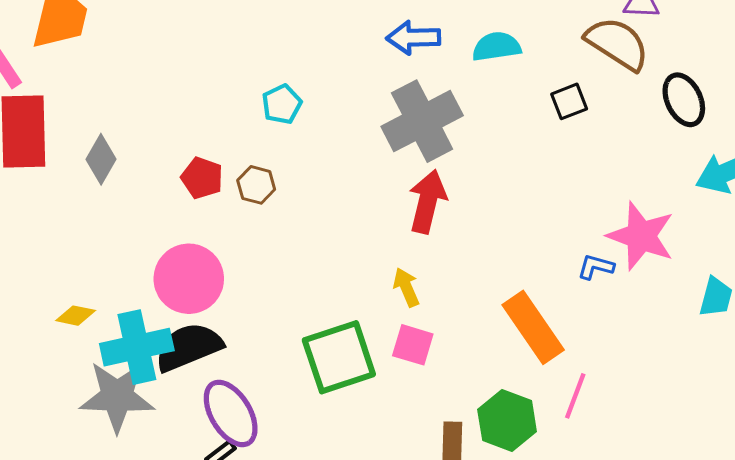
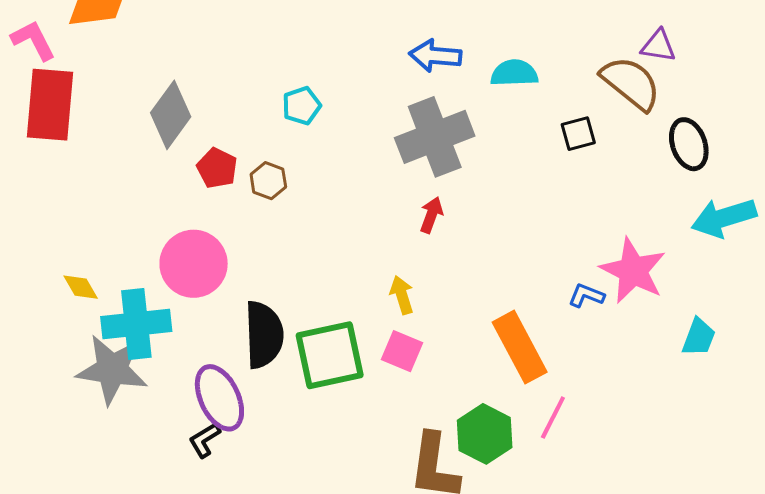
gray diamond: (101, 159) -> (171, 115), moved, size x1.4
red arrow: (428, 202) -> (431, 215), size x0.6
yellow diamond: (76, 316) -> (81, 287), turned 42
black semicircle: (189, 347) -> (264, 335), moved, turned 104

